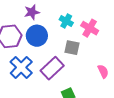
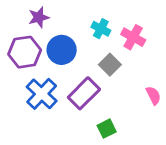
purple star: (32, 12) -> (39, 17), moved
gray square: (72, 48) -> (110, 65), turned 35

